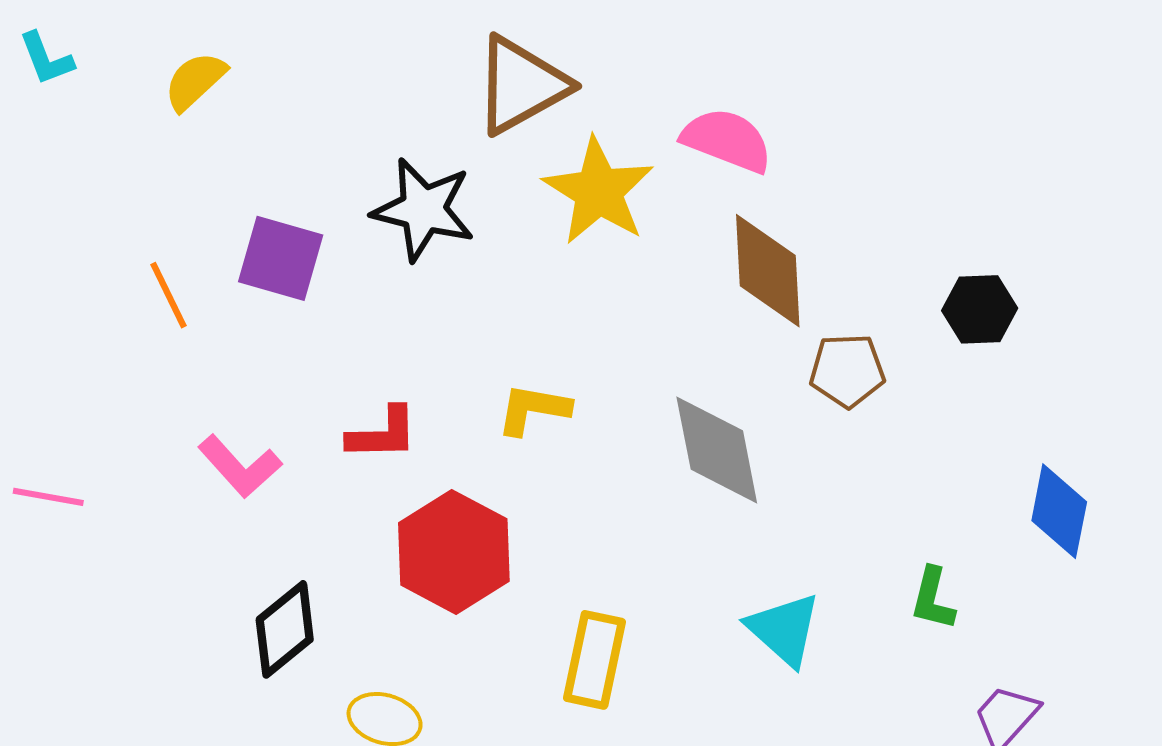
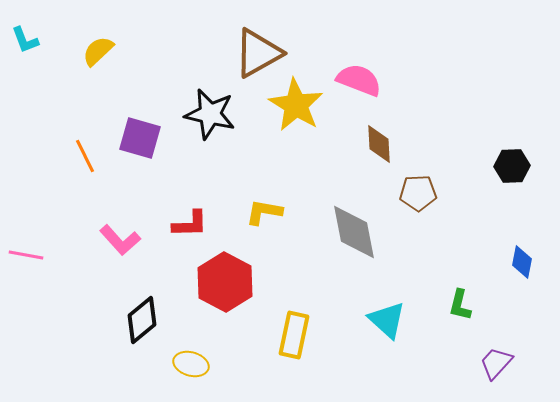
brown diamond: (768, 271) -> (379, 144), size x0.7
black hexagon: (980, 309) -> (512, 166), moved
blue diamond: (1059, 511) -> (522, 262), size x0.7

